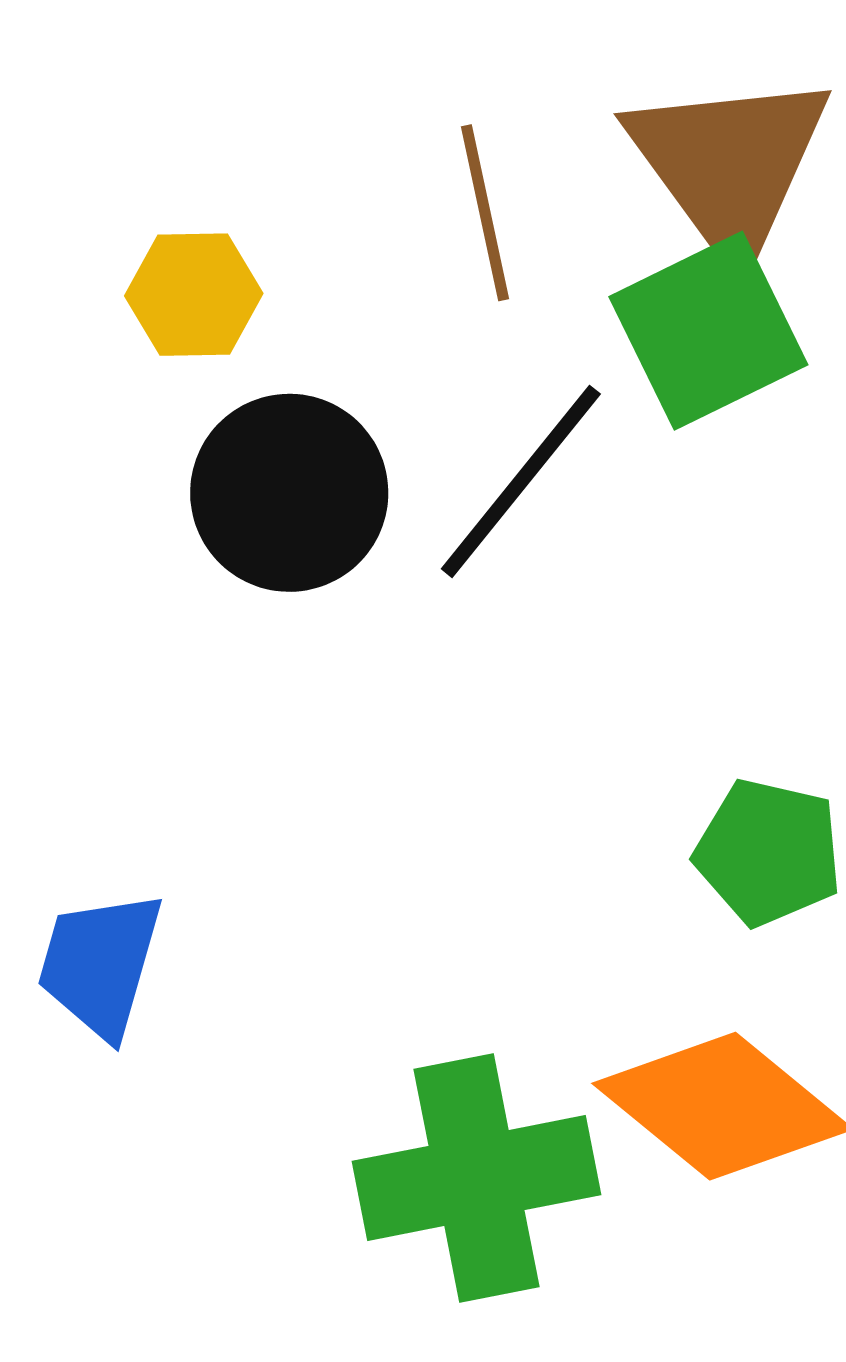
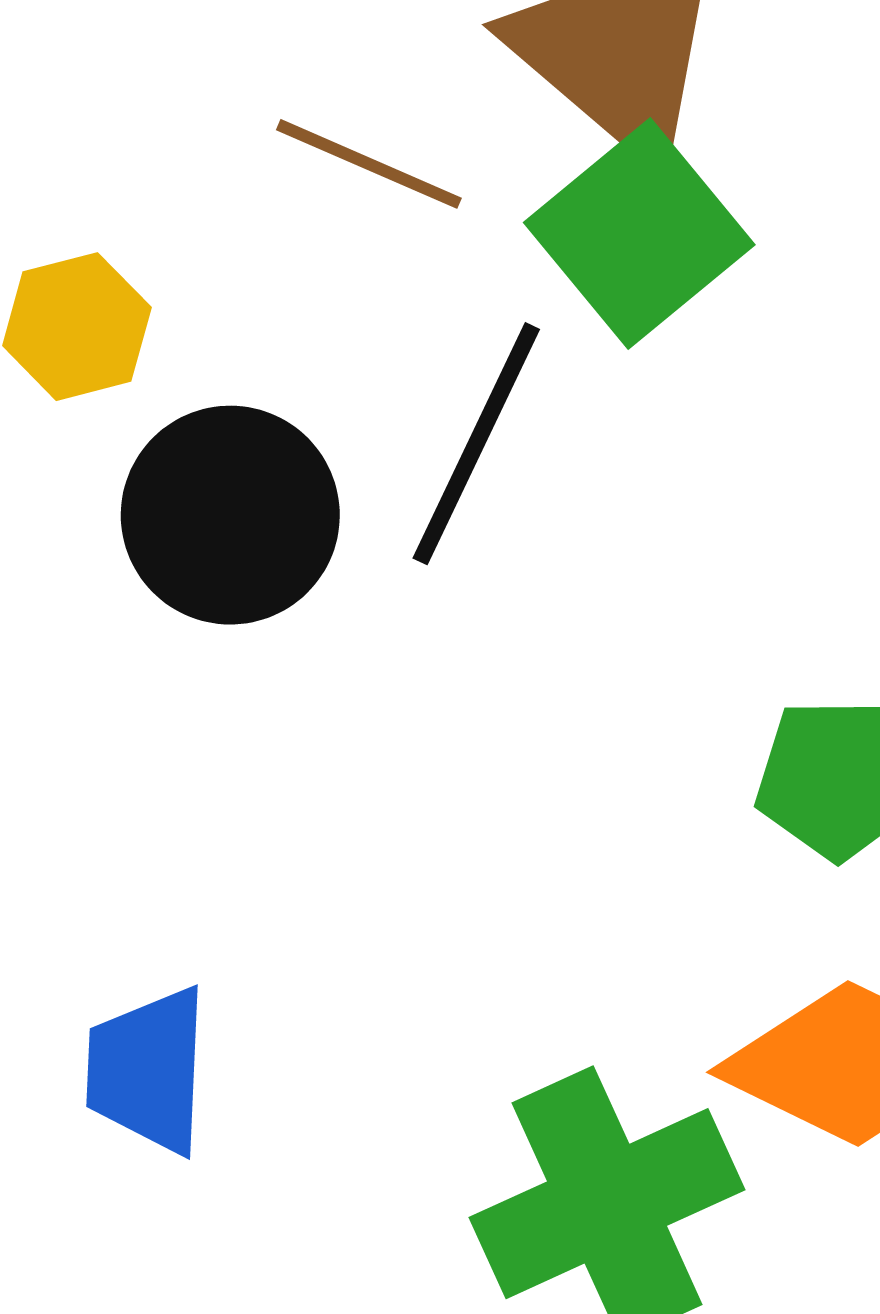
brown line: (485, 213) -> (369, 164), turned -41

